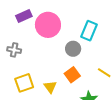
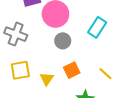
gray circle: (73, 49) -> (63, 41), moved
gray cross: (14, 50) -> (16, 34), size x1.5

